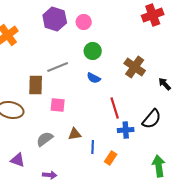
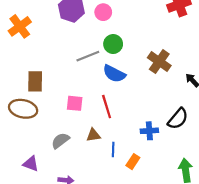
gray line: (58, 67) -> (88, 56), moved
blue semicircle: (94, 78) -> (114, 74), size x1.5
brown rectangle: (36, 85) -> (35, 81), moved
red line: (115, 108) -> (107, 107), moved

